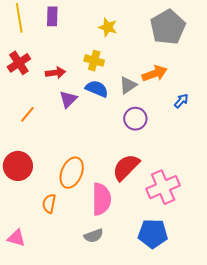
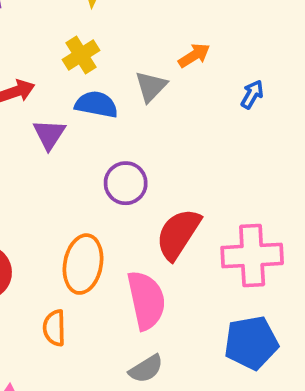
yellow cross: (94, 61) -> (81, 55), turned -36
orange arrow: (155, 74) -> (194, 55), size x0.7
purple circle: (135, 119) -> (126, 183), moved
pink cross: (163, 187) -> (252, 256), turned 32

